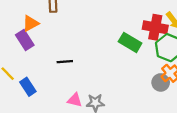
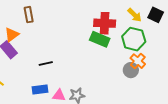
red cross: (155, 27) -> (105, 23), moved
blue rectangle: (28, 87) -> (40, 90), moved, turned -56

